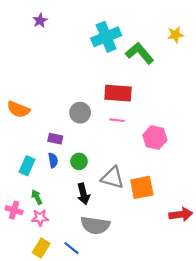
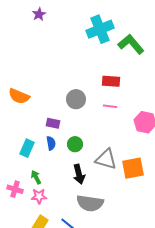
red rectangle: (118, 93) -> (111, 81), size x0.7

